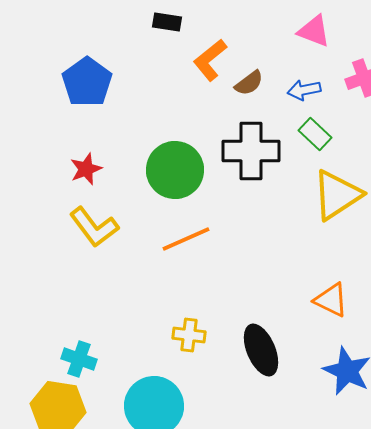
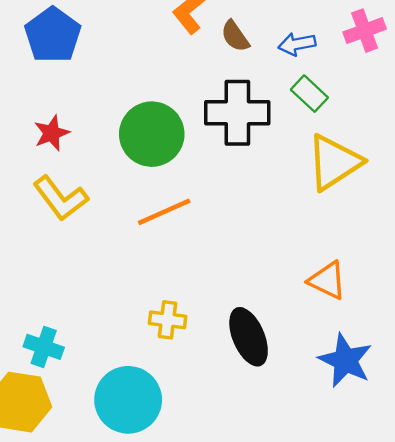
brown semicircle: (249, 83) -> (235, 36), turned 92

